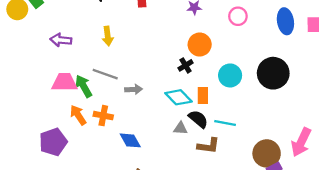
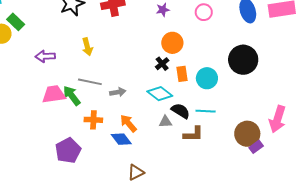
cyan circle: (230, 75) -> (207, 78), moved
orange rectangle: (203, 95) -> (182, 74), moved
orange arrow: (78, 115) -> (128, 123), moved
purple pentagon: (53, 142) -> (68, 151), moved

